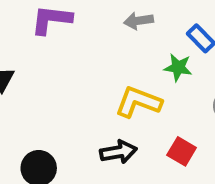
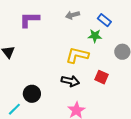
black arrow: (118, 152) -> (70, 81), turned 30

